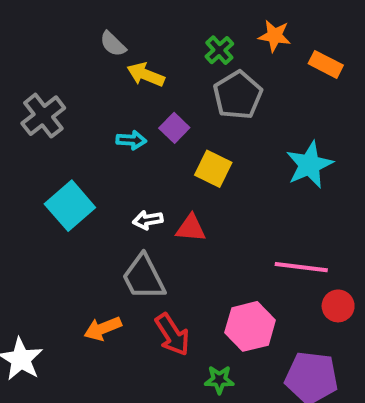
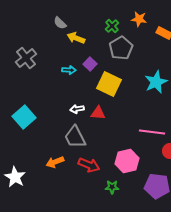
yellow square: (213, 169) -> (109, 84), size x1.4
cyan square: (70, 206) -> (24, 117), moved
red arrow: (172, 335) -> (89, 165), turned -35

